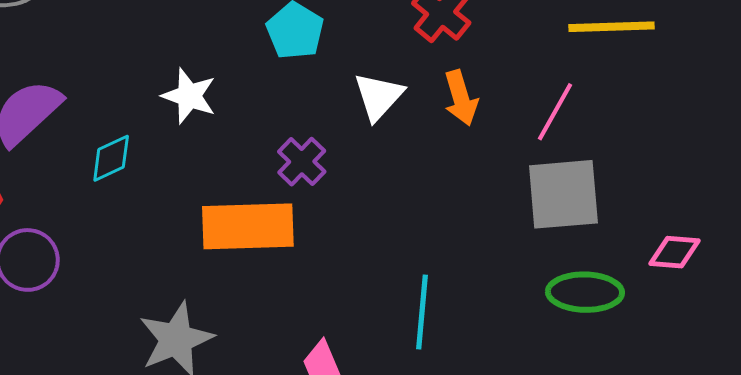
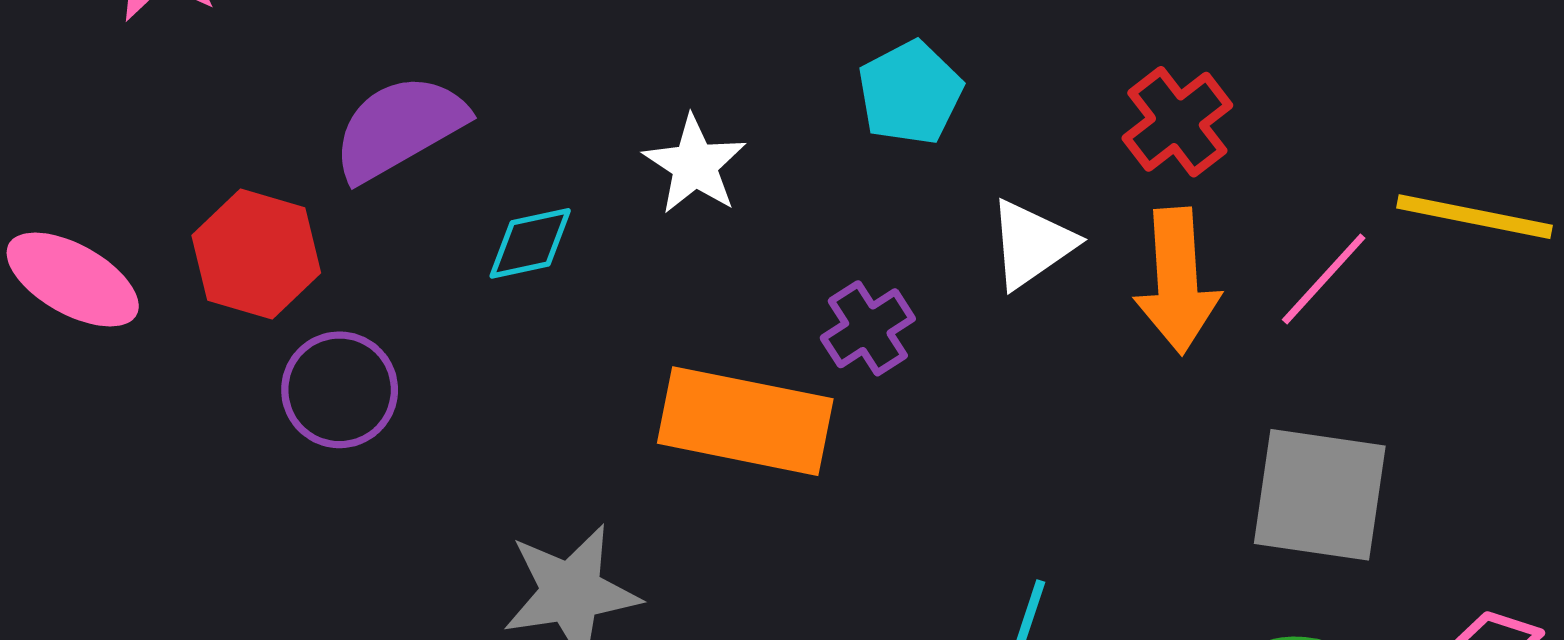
orange arrow: (461, 98) -> (1177, 281), size x1.4
pink line: (555, 112) -> (1324, 279), moved

